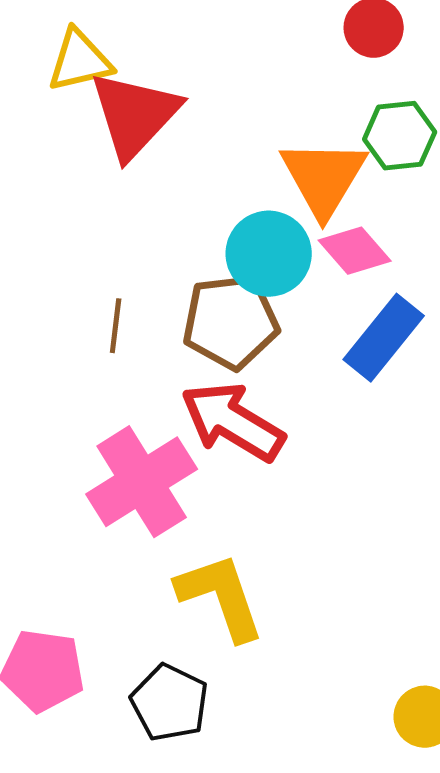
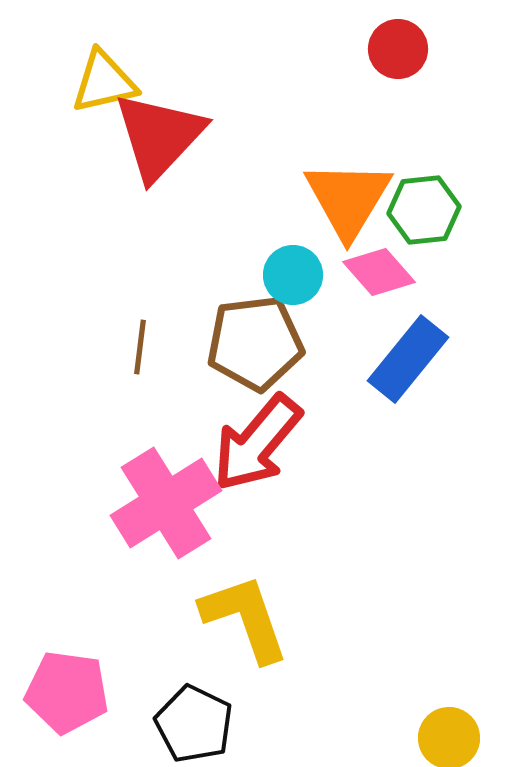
green hexagon: (400, 136) -> (424, 210), moved
cyan circle: (269, 254) -> (293, 275), size x0.7
red arrow: (233, 422) -> (257, 443), turned -81

